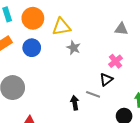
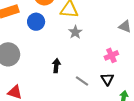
black triangle: (106, 80) -> (107, 79), moved, turned -40
black arrow: (75, 103) -> (56, 66), moved

